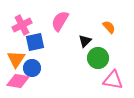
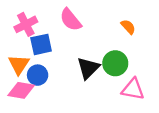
pink semicircle: (60, 21) -> (71, 20), turned -70
black triangle: (85, 41) -> (88, 68), moved, size x1.5

